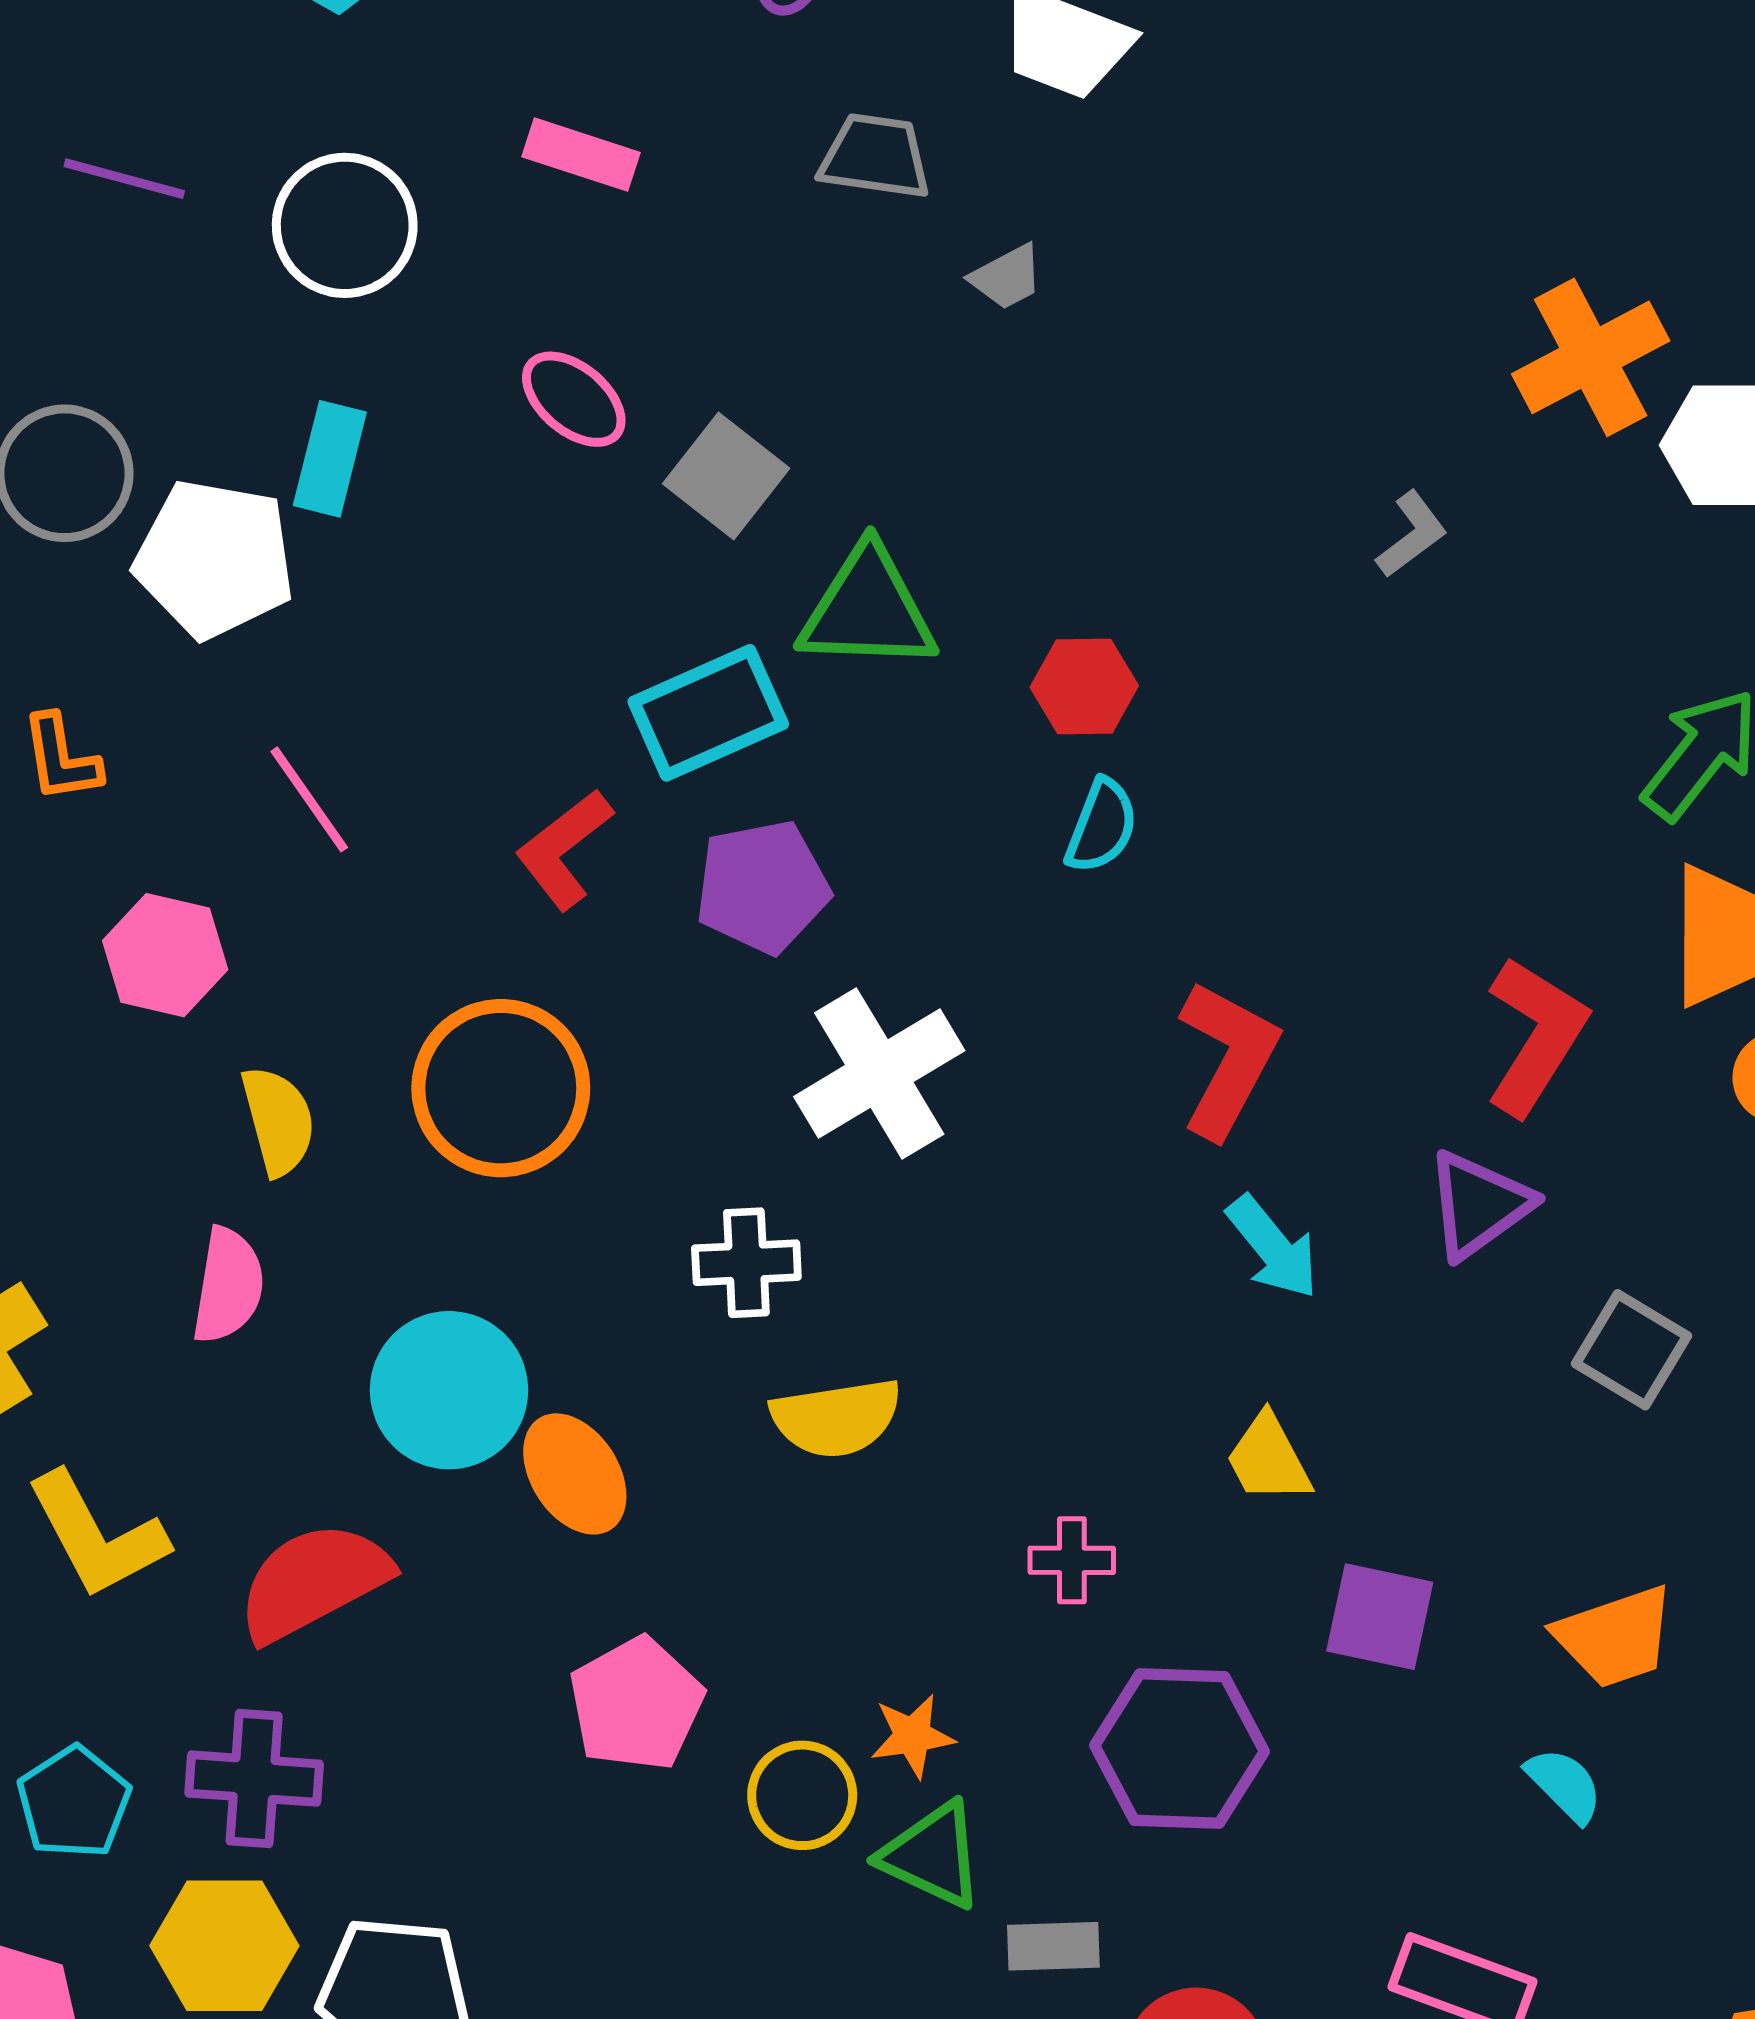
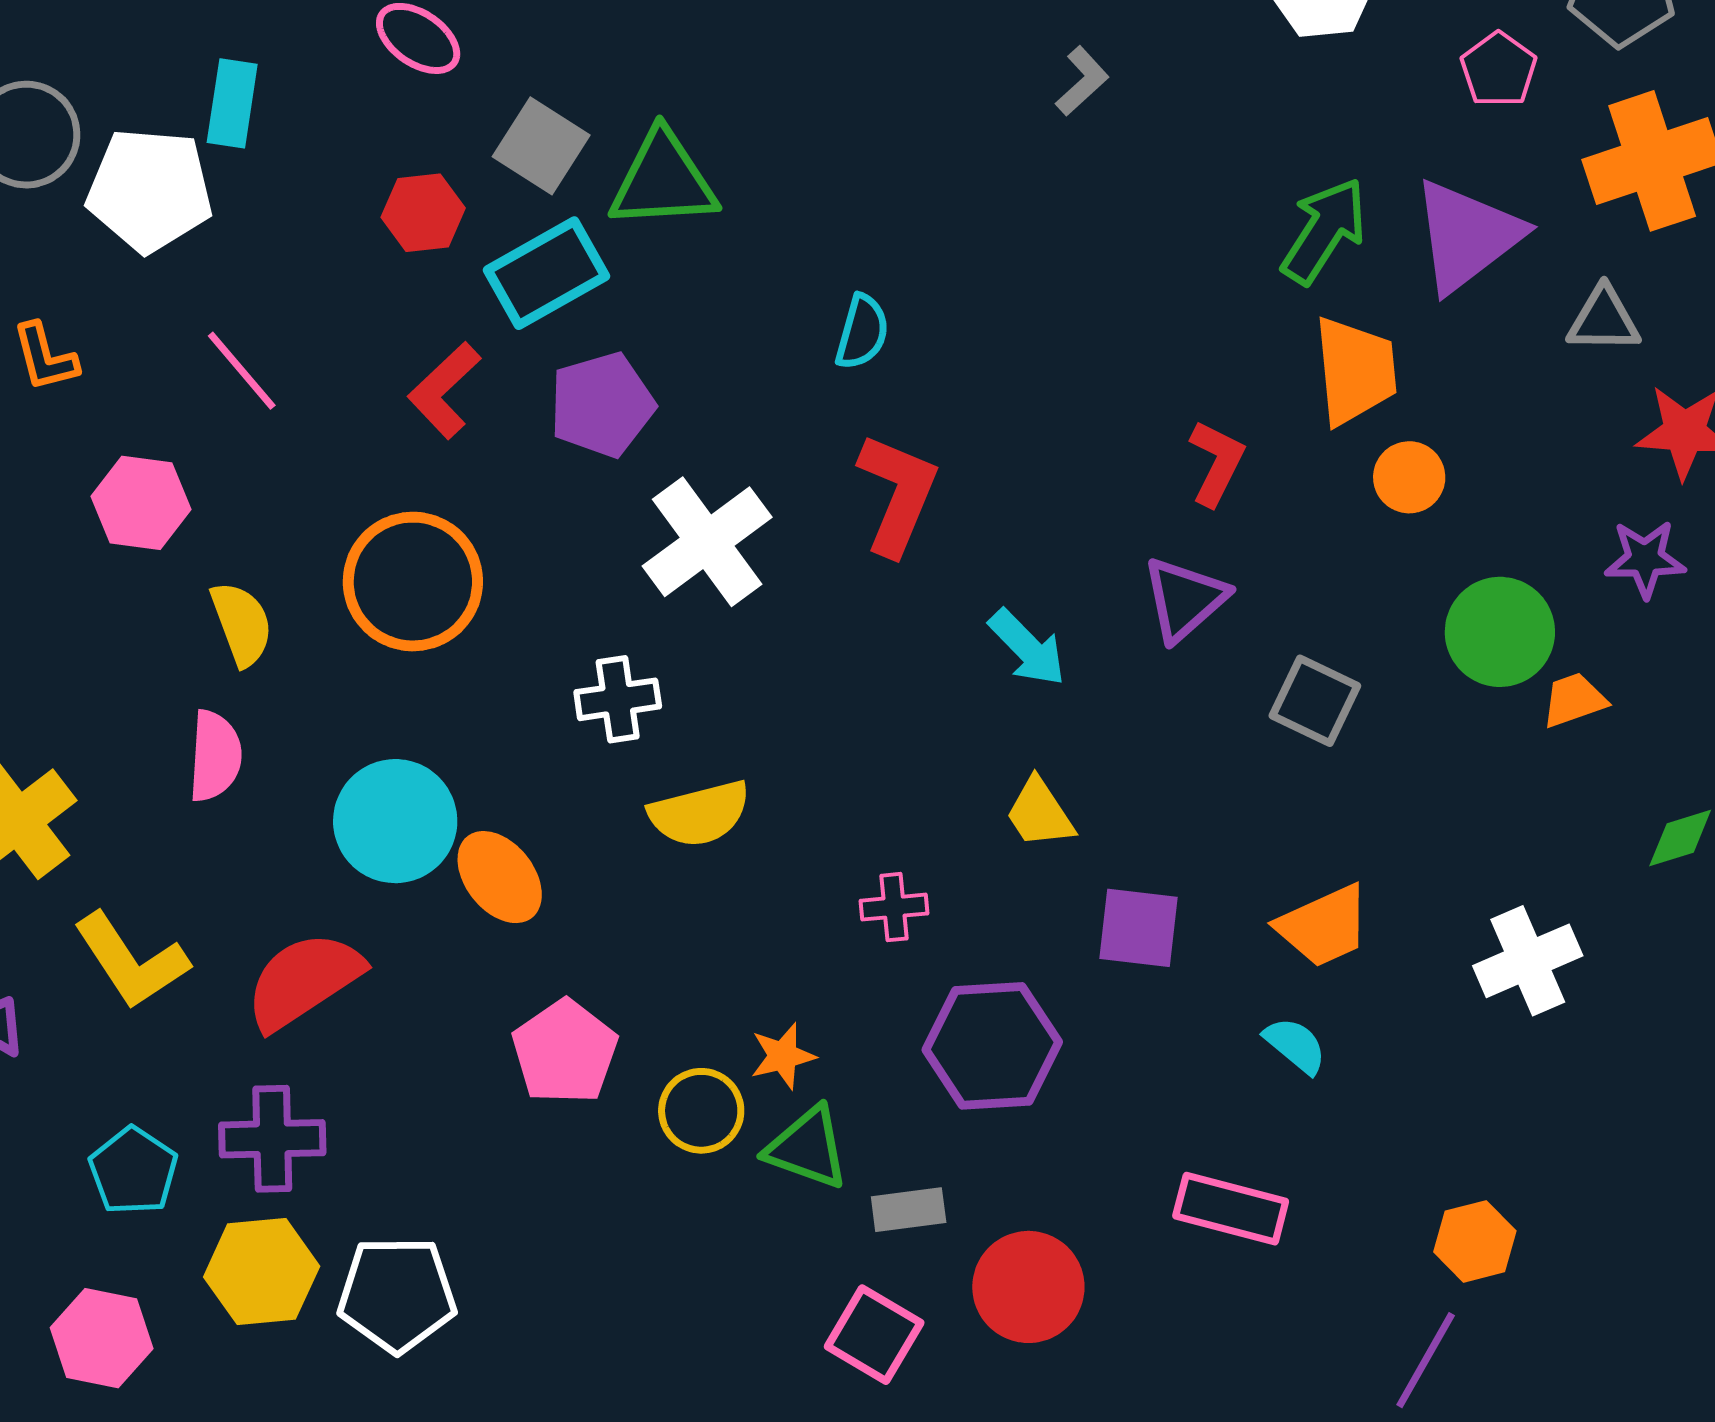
gray square: (726, 476) -> (541, 146), moved
red hexagon: (1084, 686) -> (423, 213), moved
red L-shape: (1536, 1036) -> (1217, 463), size x0.7
red L-shape: (1228, 1059) -> (898, 494), moved

